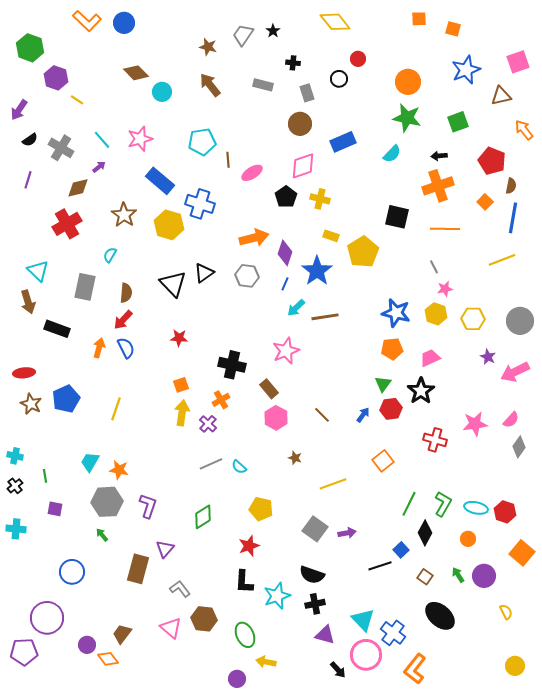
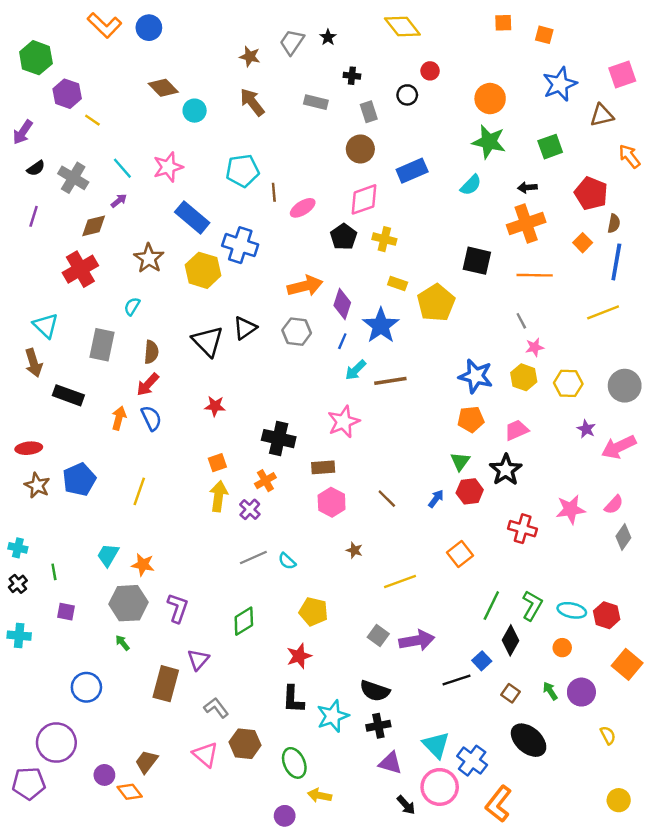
brown rectangle: (269, 389) -> (323, 467), turned -54
gray square: (315, 529) -> (378, 636), size x0.7
purple arrow: (347, 533) -> (417, 640), size x1.6

